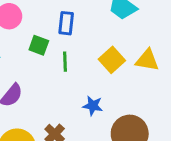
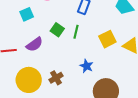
green square: (39, 45) -> (57, 30), moved

